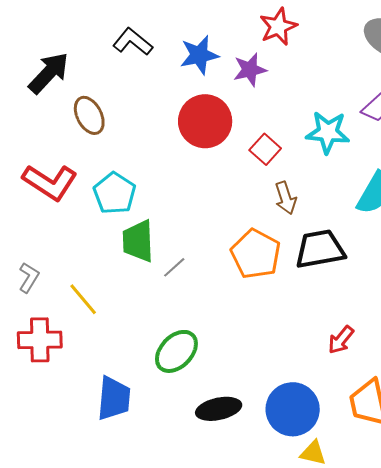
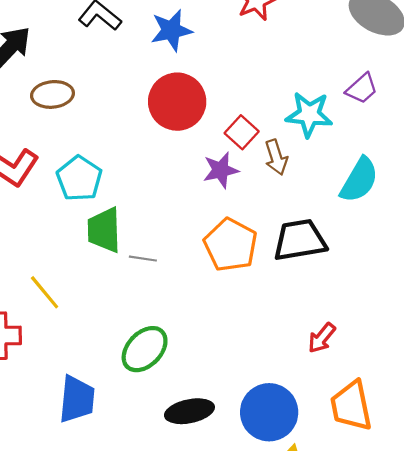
purple star: (250, 70) -> (221, 170), moved
brown ellipse: (89, 115) -> (52, 94), turned -69
brown arrow: (286, 198) -> (276, 157), moved
gray line: (174, 267) -> (143, 259), turned 50

